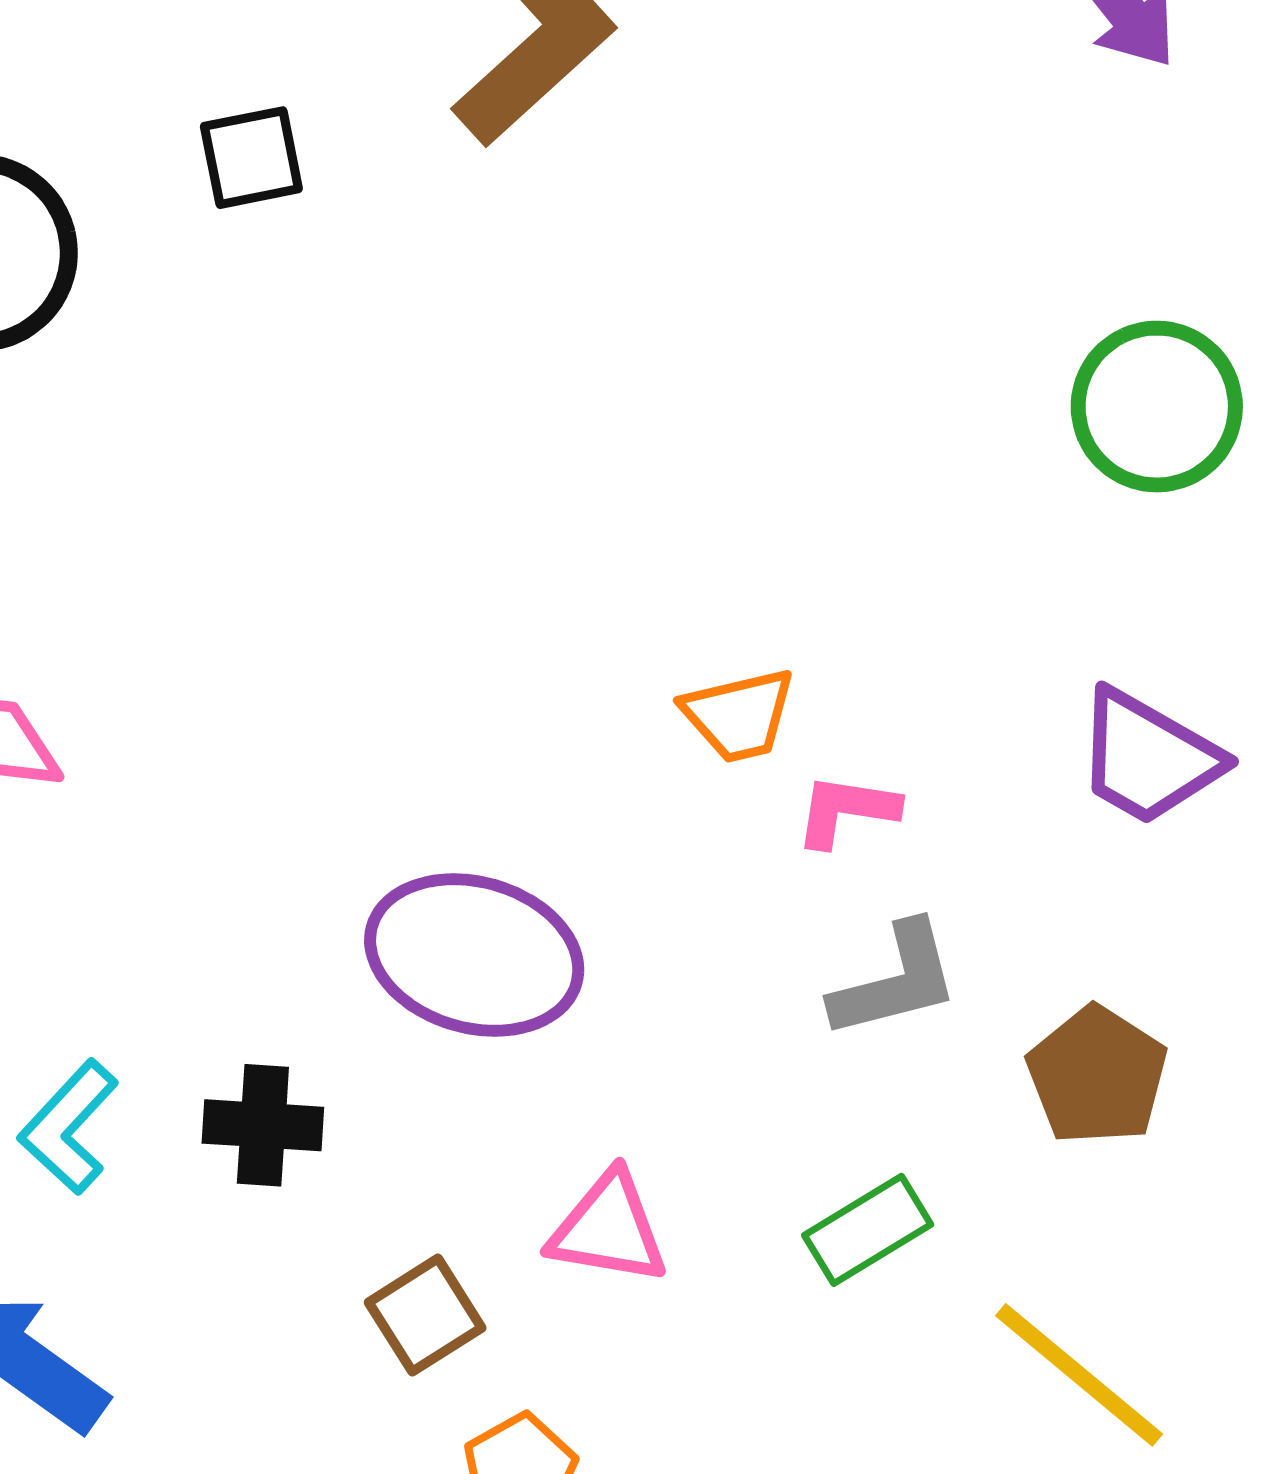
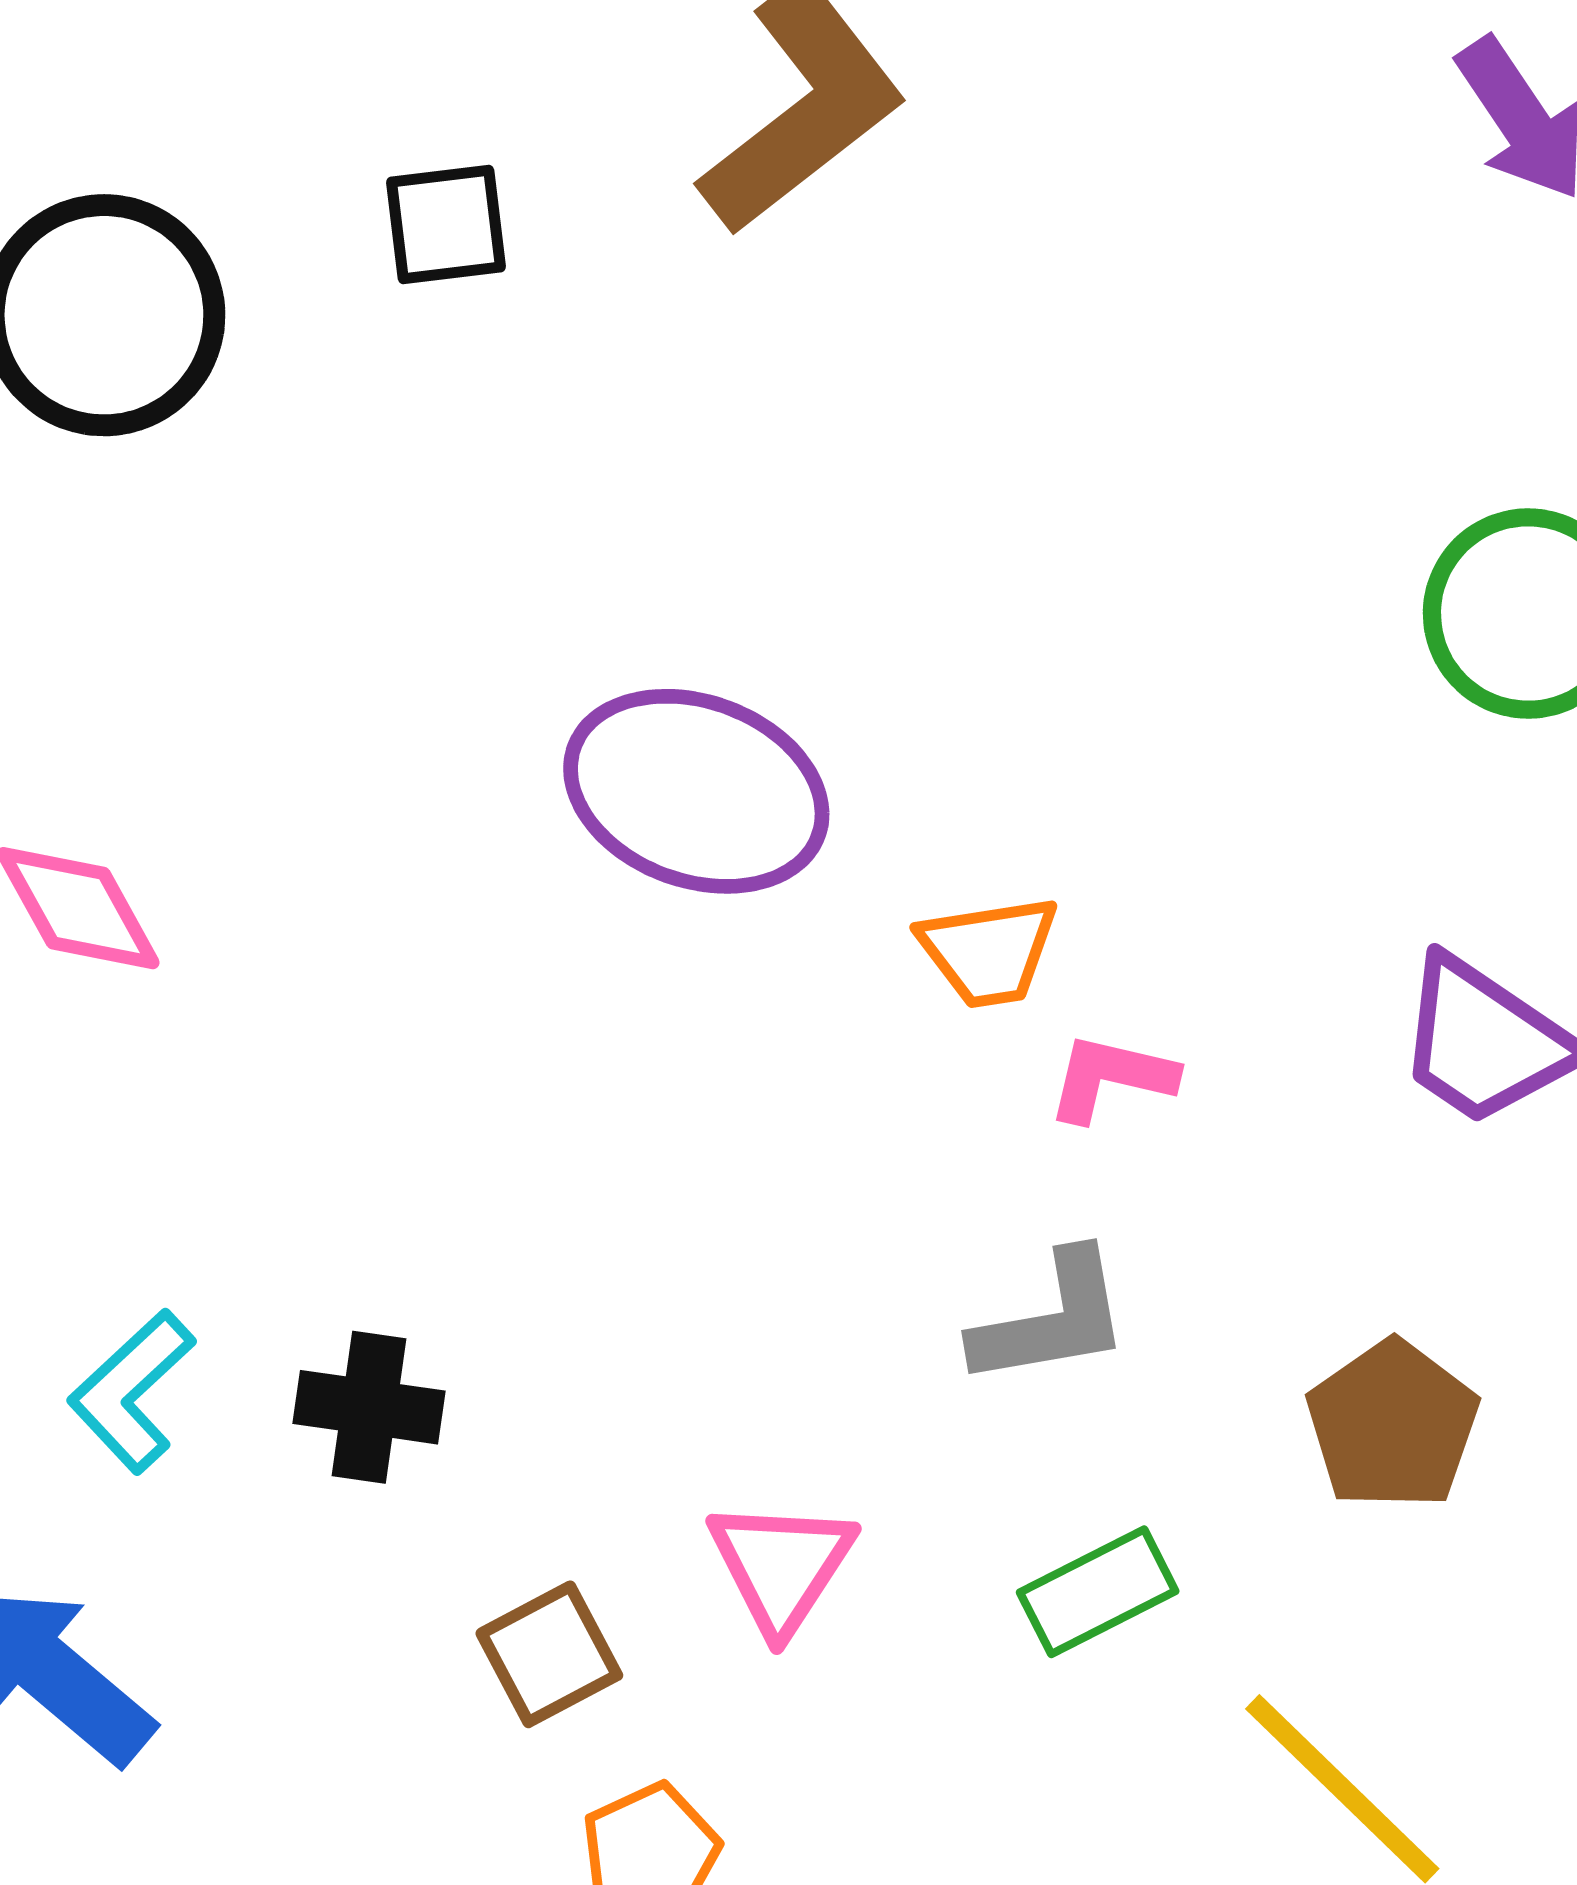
purple ellipse: (474, 955) -> (696, 791), moved
gray L-shape: (895, 981) -> (1051, 1319), moved
pink triangle: (608, 1229) -> (781, 1566), turned 49

